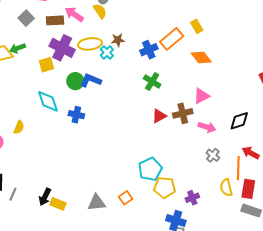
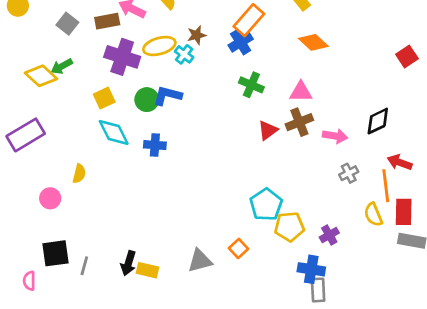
orange rectangle: (172, 39) -> (249, 20), moved
yellow square: (46, 65) -> (104, 98), moved
pink triangle: (202, 96) -> (301, 92), moved, turned 36
gray cross: (213, 155) -> (349, 173), turned 32

